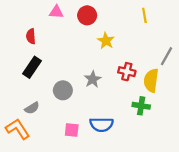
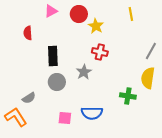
pink triangle: (56, 12) -> (51, 11), turned -32
yellow star: (106, 41) -> (96, 26), moved
black rectangle: (32, 67) -> (53, 56), moved, turned -36
red cross: (127, 72) -> (100, 52), moved
yellow semicircle: (151, 80) -> (148, 78), moved

